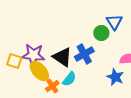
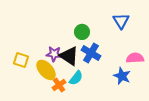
green circle: (101, 33) -> (82, 32), moved
blue cross: (84, 54) -> (91, 53), turned -30
purple star: (33, 55) -> (54, 54), moved, size x0.7

